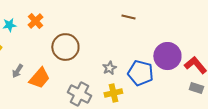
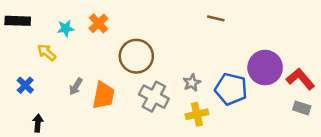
orange trapezoid: (39, 78) -> (103, 95), turned -30
gray cross: (79, 94) -> (154, 97), moved

